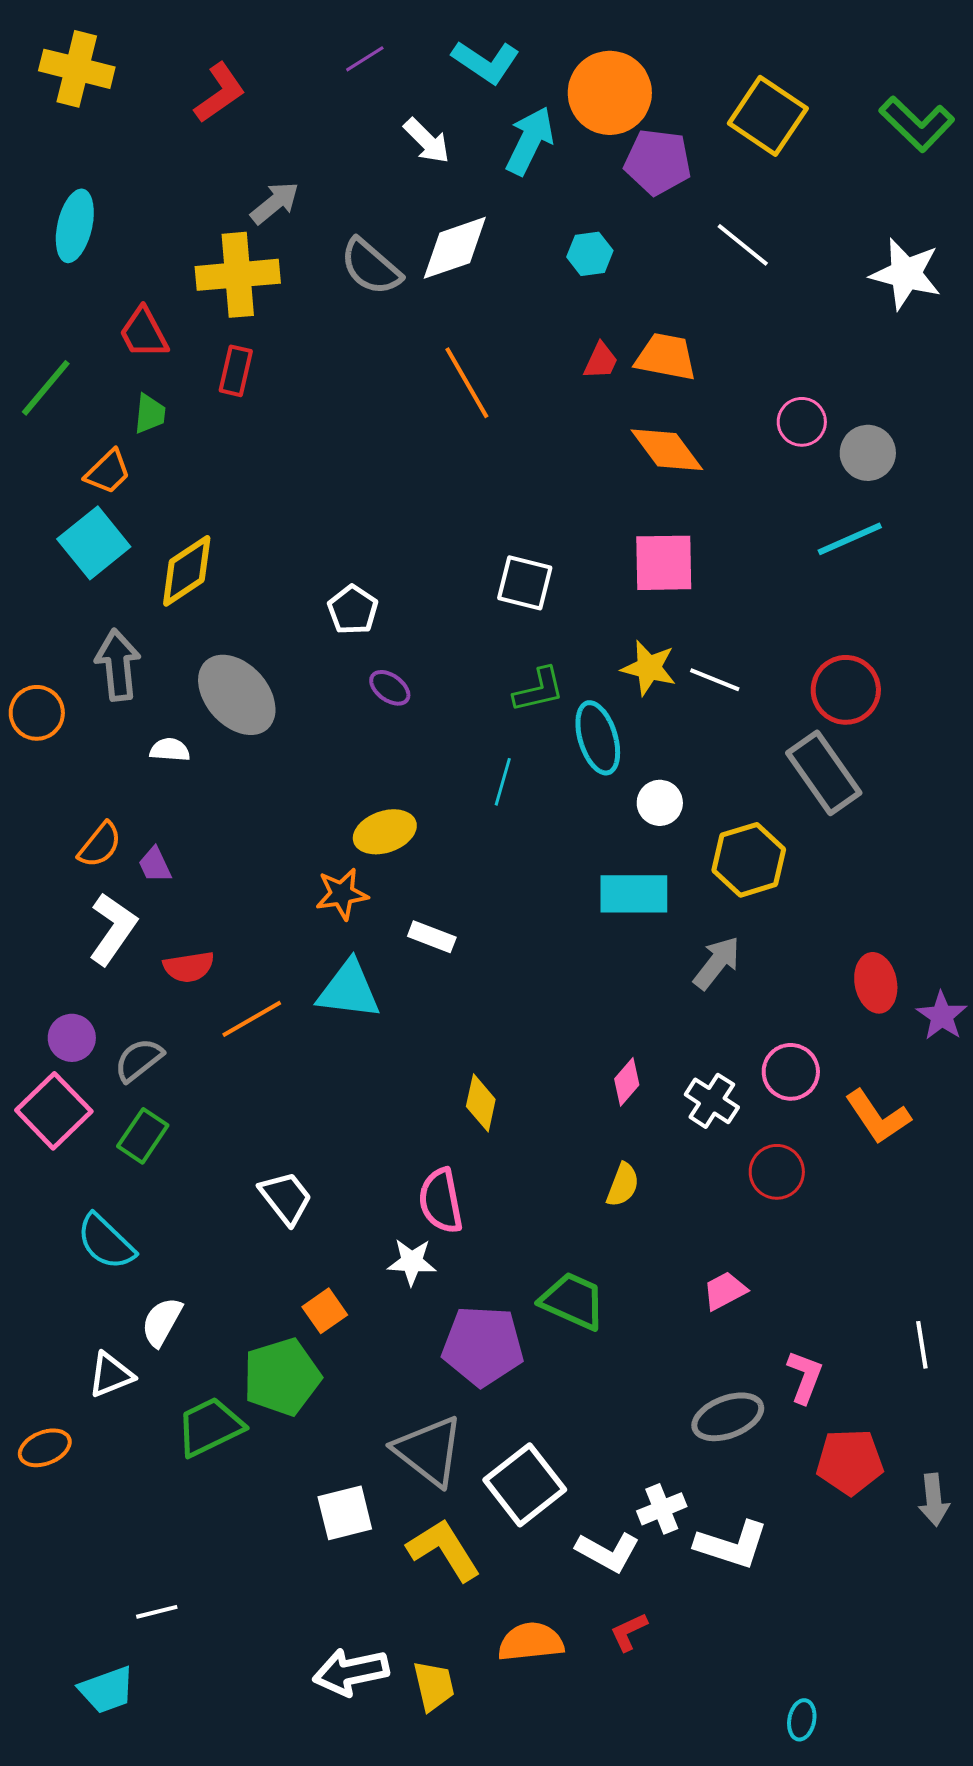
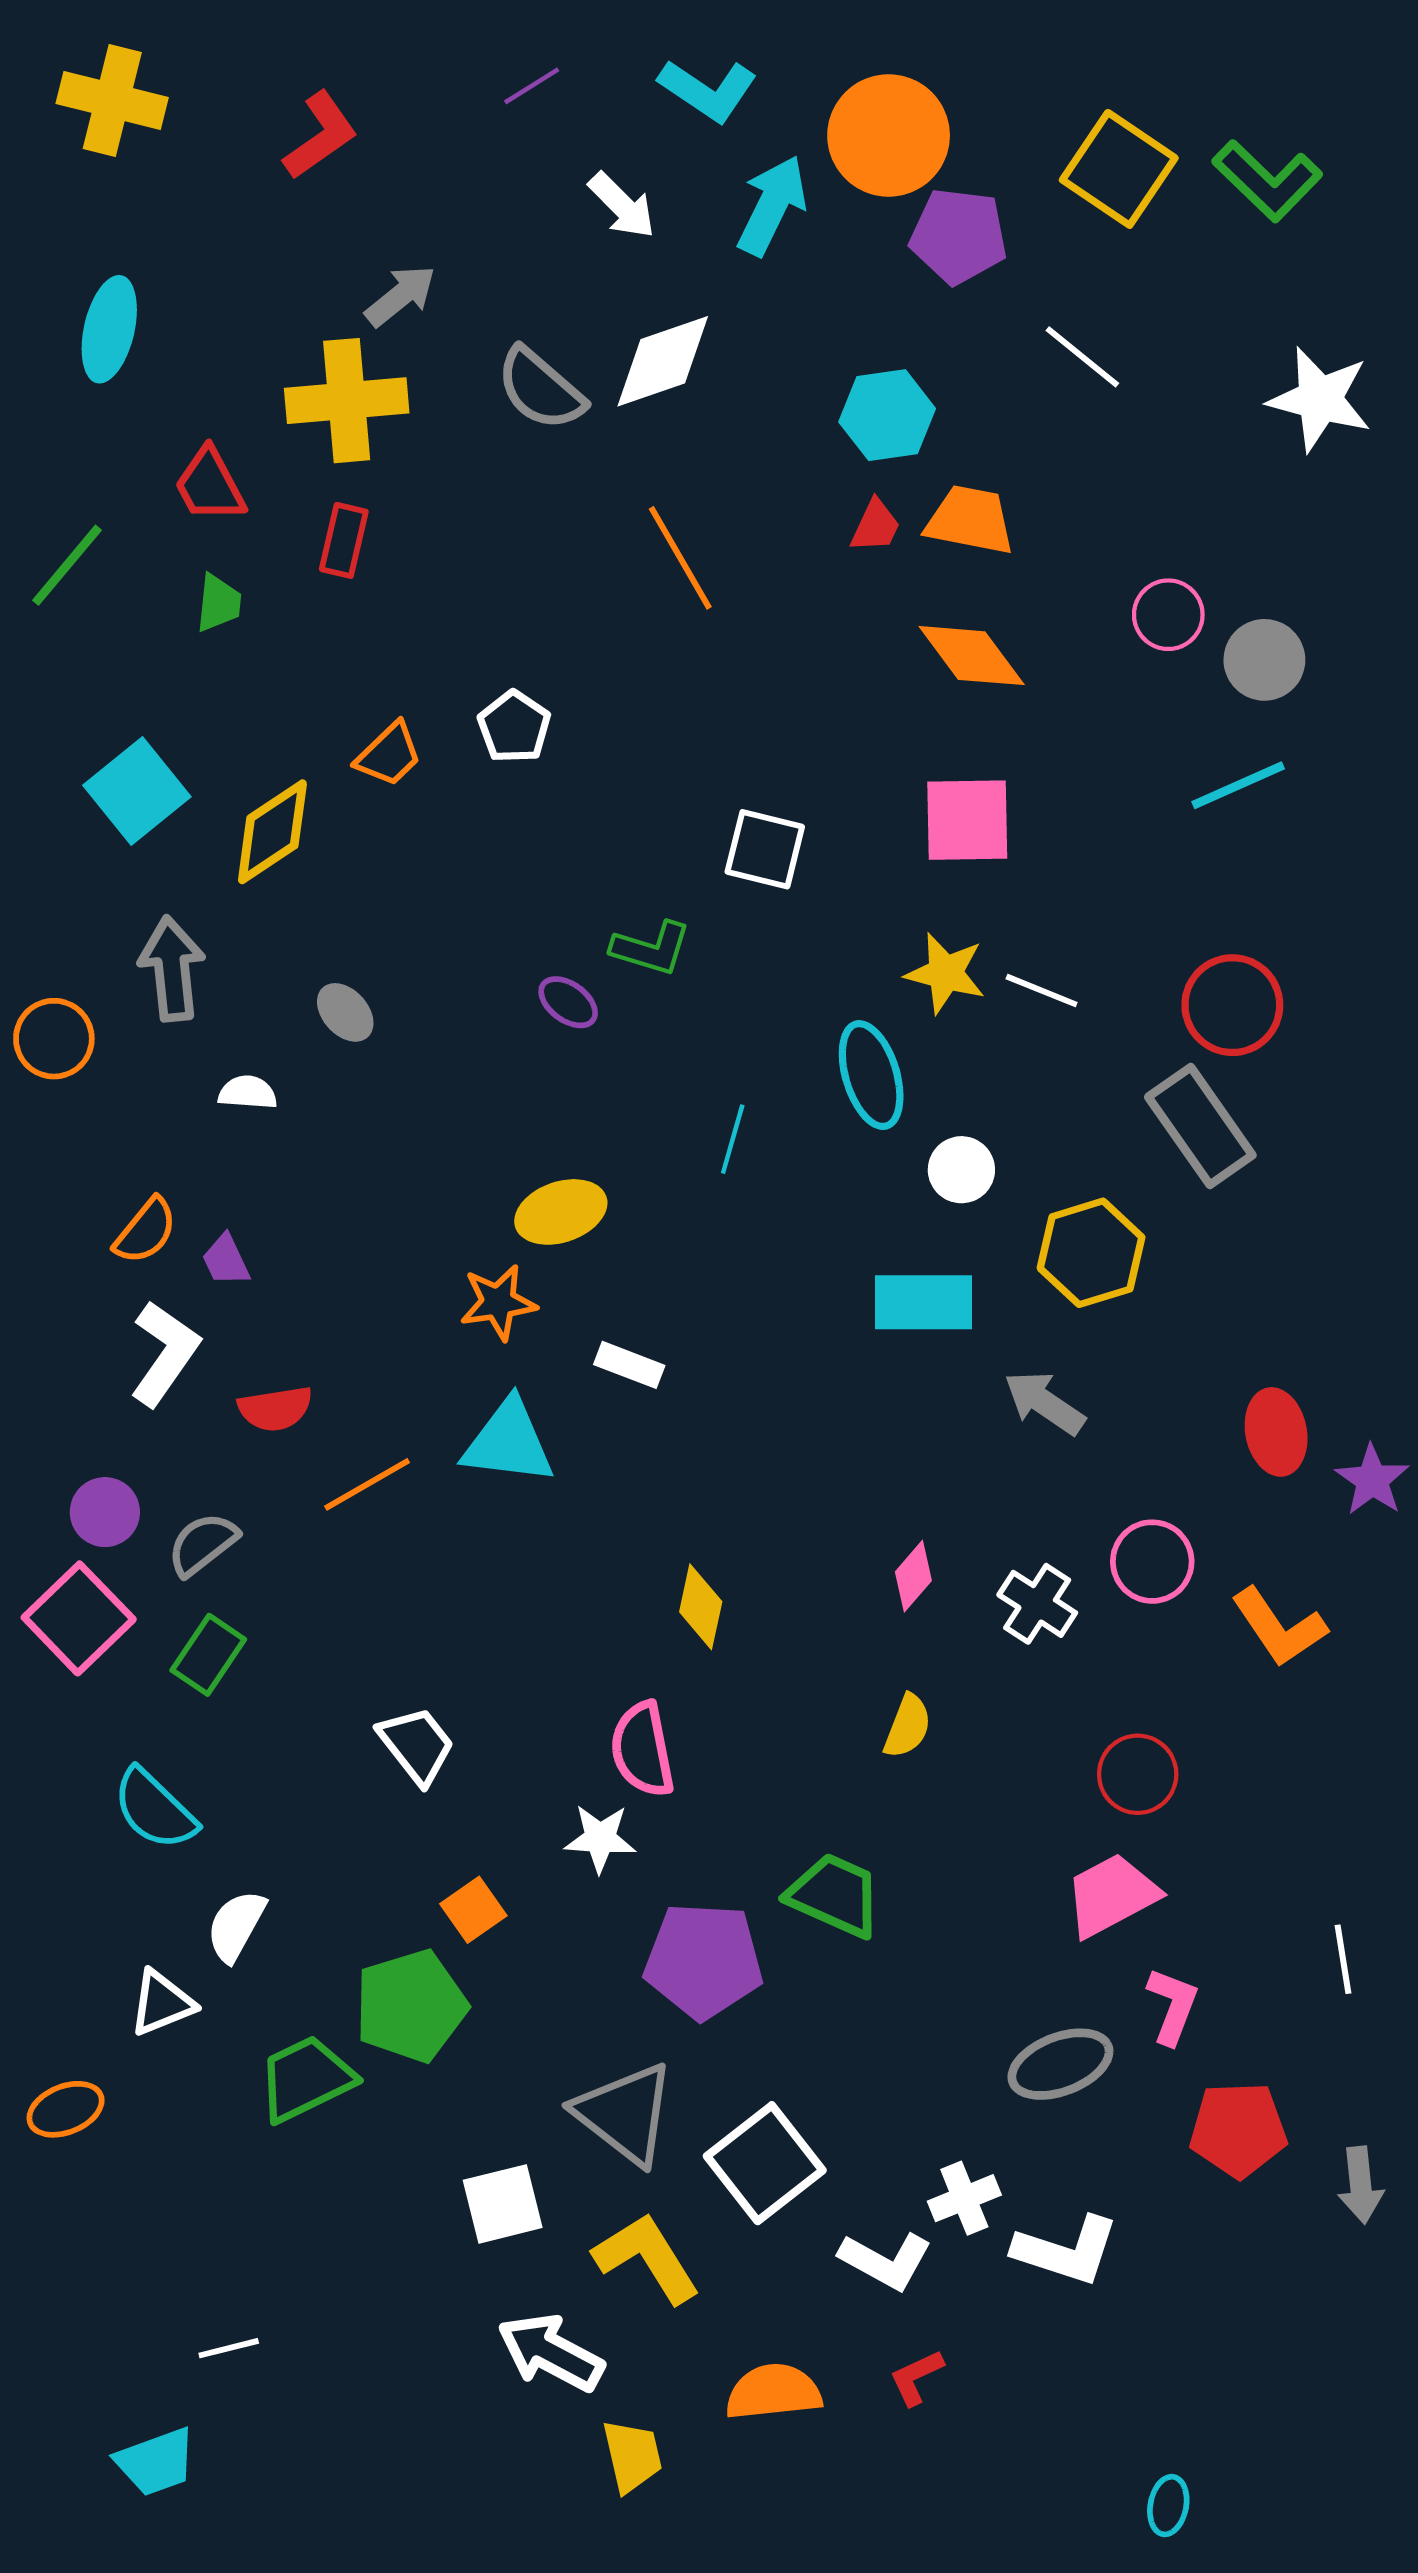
green L-shape: (917, 124) -> (1267, 181), moved
cyan hexagon: (590, 254) -> (887, 415), moved, size x1.4
orange trapezoid: (108, 472) -> (389, 755), moved
white pentagon: (353, 610) -> (514, 727), moved
green L-shape: (539, 690) -> (651, 948), moved, turned 30
gray ellipse: (237, 695) -> (345, 1012), size x0.5
gray arrow: (717, 963) -> (1044, 1403), turned -94
red circle: (777, 1172) -> (1138, 1774), moved
pink trapezoid: (725, 1291) -> (1111, 1895), moved, size x1.5
white arrow: (351, 1672) -> (551, 2353), moved, turned 40

